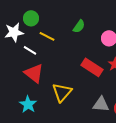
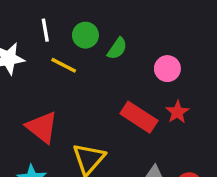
green circle: (31, 18) -> (85, 35), moved
white line: (30, 50) -> (45, 30), moved, turned 48

